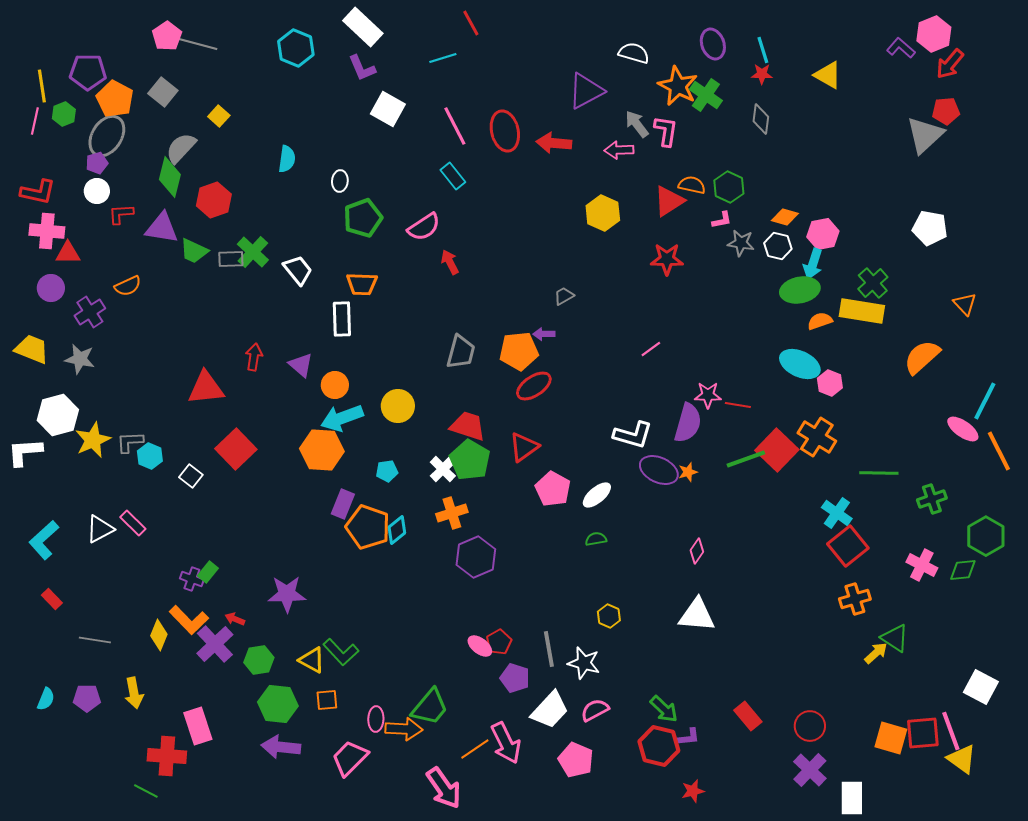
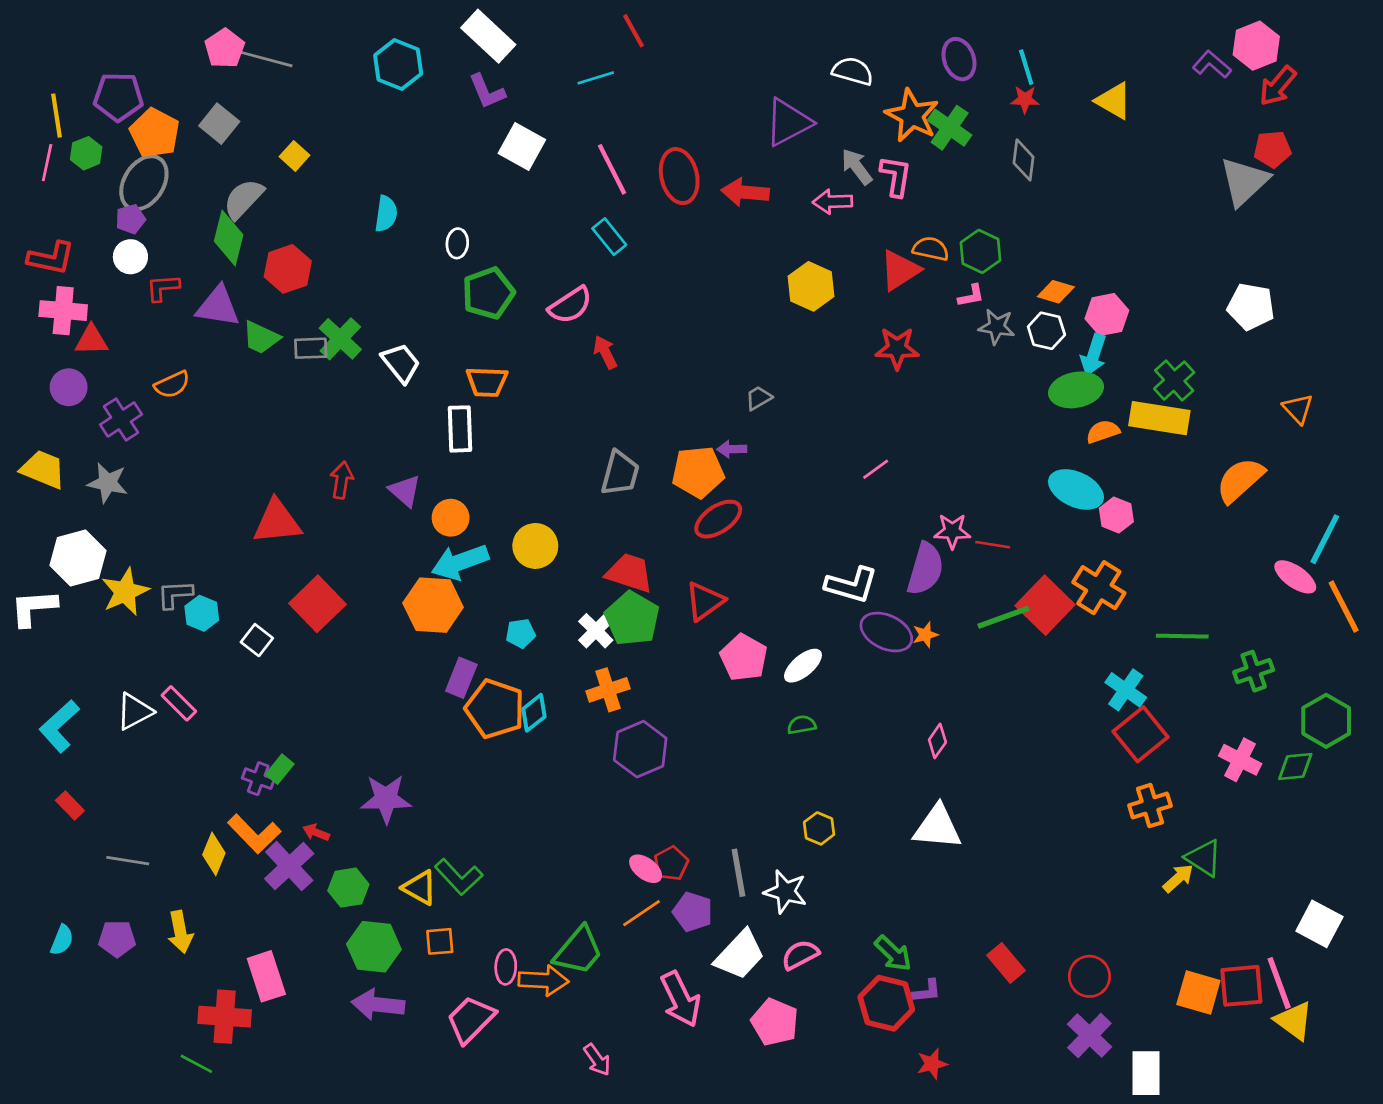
orange line: (475, 749) -> (642, 913), moved
pink arrow: (444, 788) -> (597, 1060), size x0.6

